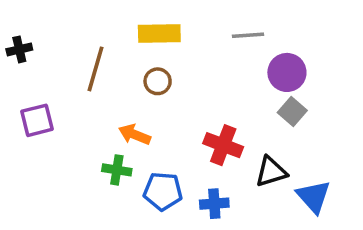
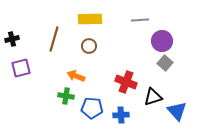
black cross: (19, 49) -> (12, 39), moved

